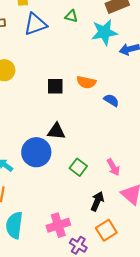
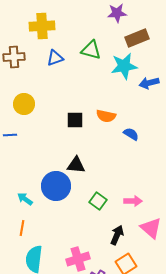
green triangle: (71, 16) -> (91, 50), size x1.5
blue triangle: (35, 24) -> (55, 58), size x0.7
pink arrow: (113, 167) -> (133, 201), turned -60

